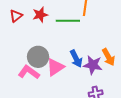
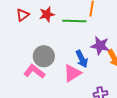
purple star: (93, 65) -> (100, 46), moved
pink triangle: (55, 67) -> (72, 73), moved

